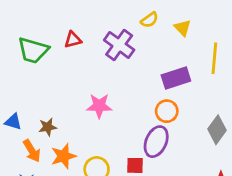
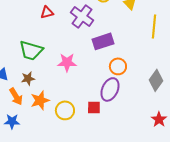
green trapezoid: (33, 50) -> (31, 50), moved
purple rectangle: (176, 78) -> (103, 41), moved

